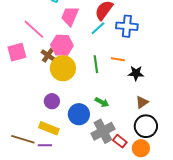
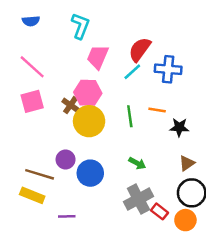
pink line: (34, 29) -> (32, 67), moved
purple circle: (52, 101) -> (66, 159), moved
blue circle: (79, 114) -> (90, 173), moved
yellow rectangle: (49, 128) -> (32, 195), moved
brown line: (23, 139) -> (40, 174), moved

